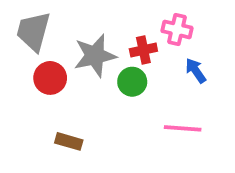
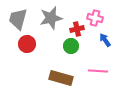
gray star: (95, 56) -> (51, 18), moved
brown rectangle: (69, 141) -> (61, 78), moved, size x1.6

